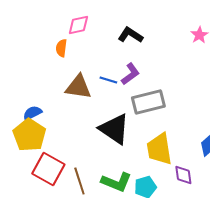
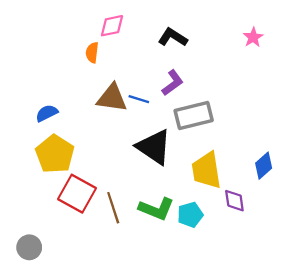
blue line: (108, 80) -> (139, 99), moved
blue semicircle: (32, 113) -> (47, 113), moved

